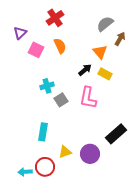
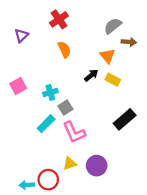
brown arrow: (120, 39) -> (129, 42), turned 64
pink square: (36, 50) -> (18, 86), moved, turned 35
pink L-shape: (88, 98) -> (74, 132), moved, turned -35
cyan rectangle: (43, 132) -> (46, 124), moved, turned 36
black rectangle: (116, 134) -> (125, 119), moved

